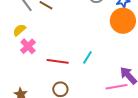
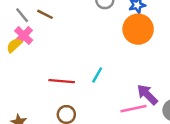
pink cross: (28, 46) -> (24, 36), moved

